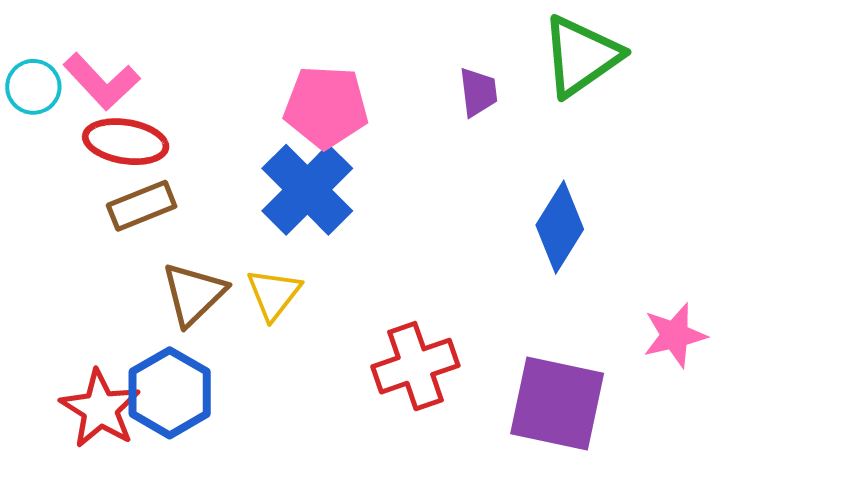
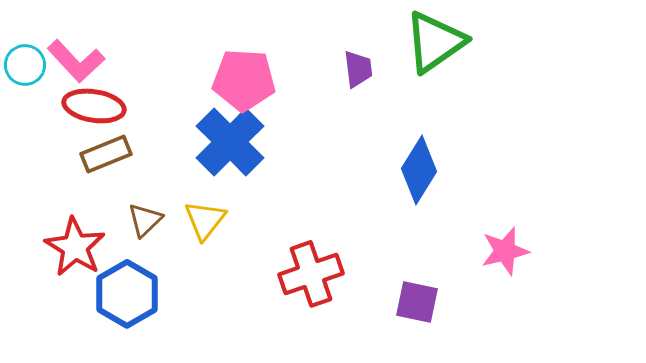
brown triangle: (194, 294) -> (145, 220), size x0.7
purple square: (557, 403) -> (417, 302), size x0.6
red star: (100, 409) -> (75, 247), moved

